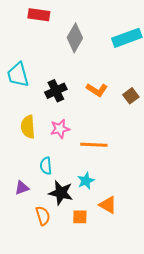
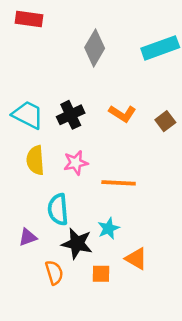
red rectangle: (39, 15) -> (29, 19), moved
cyan trapezoid: (18, 75) -> (28, 115), moved, turned 132
cyan semicircle: (46, 166) -> (58, 209), size x1.4

